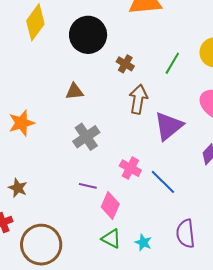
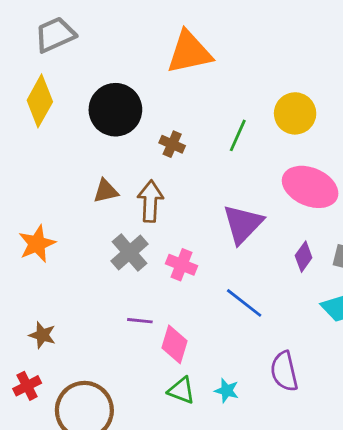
brown arrow: (138, 99) -> (150, 201), moved
pink cross: (130, 168) -> (181, 265), moved

